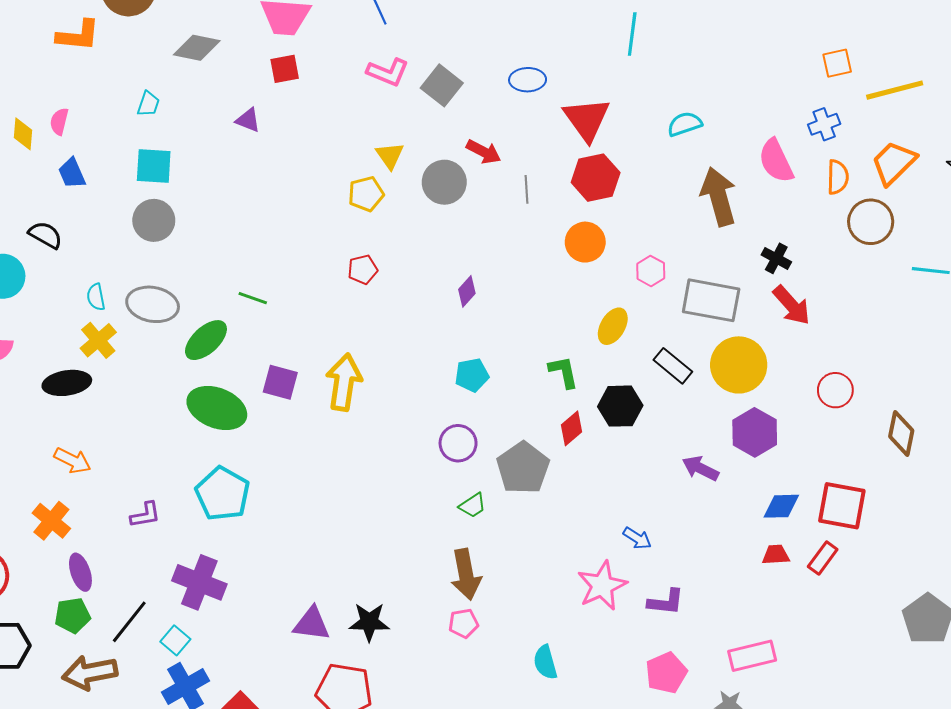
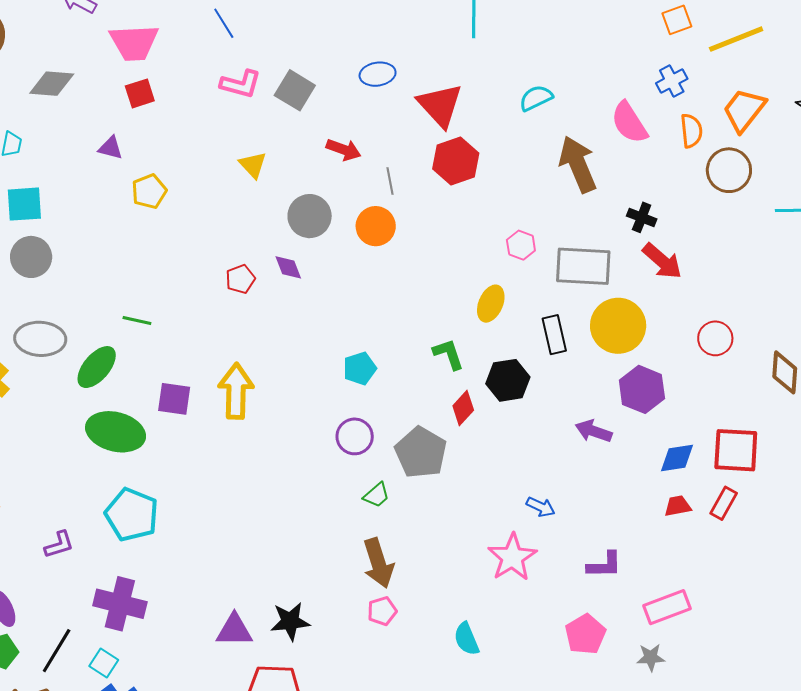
gray circle: (444, 182) -> (310, 216), moved
yellow pentagon: (366, 194) -> (149, 191), moved
orange circle: (585, 242) -> (376, 226), moved
purple diamond: (467, 291) -> (288, 267), moved, turned -56
black rectangle: (673, 366) -> (554, 335), turned 45
purple L-shape: (666, 602) -> (604, 565), moved

